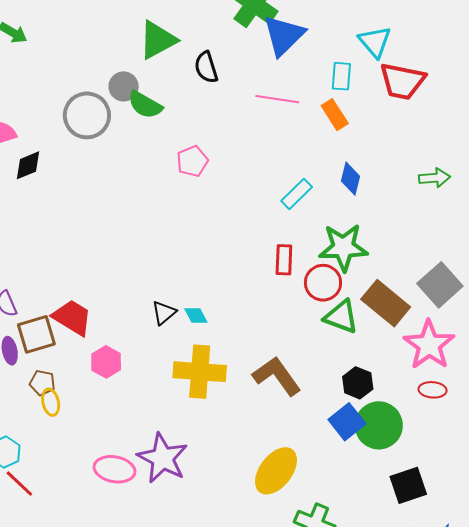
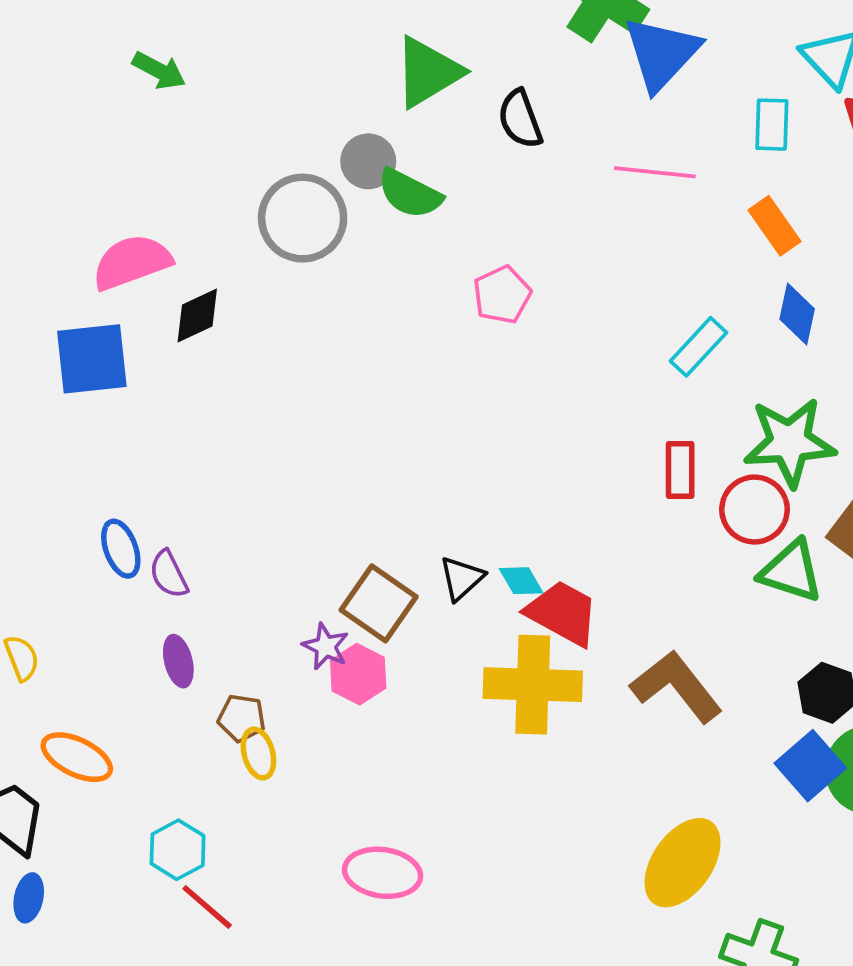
orange rectangle: (335, 115) -> (774, 226), moved
red trapezoid: (72, 317) -> (563, 613), moved
brown square: (36, 334) -> (379, 603), moved, turned -36
purple star: (163, 458) -> (326, 646), moved, size x0.5

